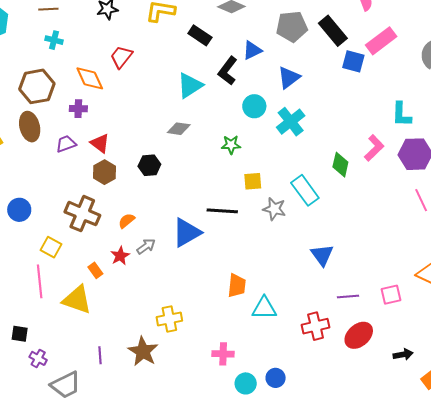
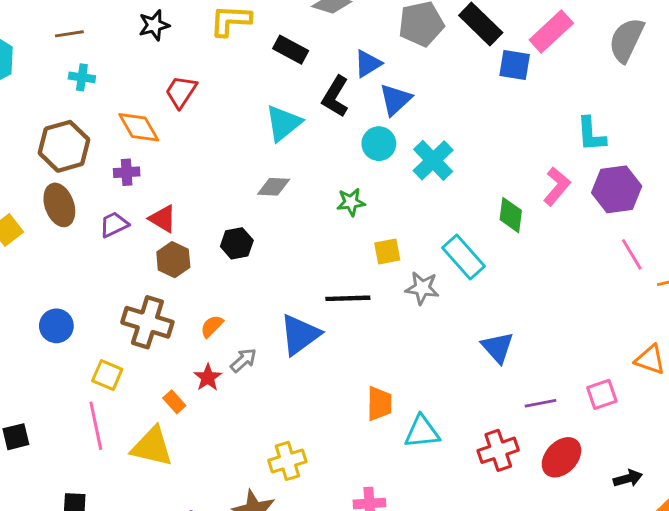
blue triangle: (289, 78) -> (395, 100), moved

